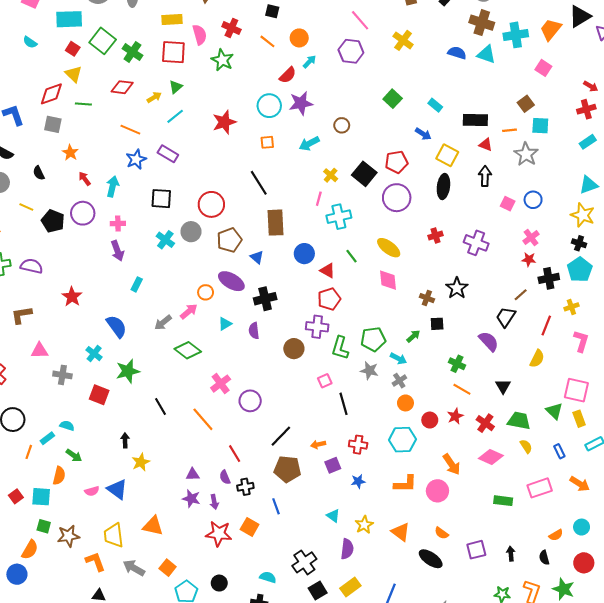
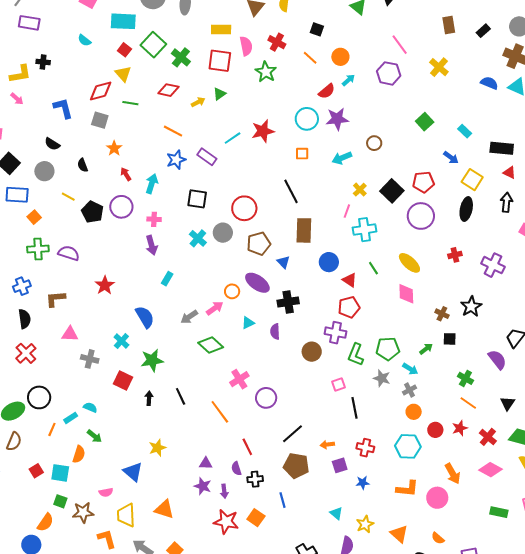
cyan line: (175, 116) -> (233, 138), moved
black arrow: (125, 440) -> (149, 398), moved
pink semicircle: (92, 491) -> (106, 492), moved

